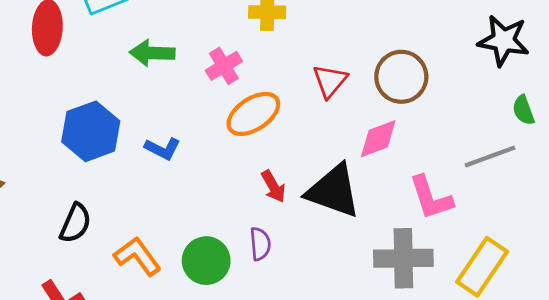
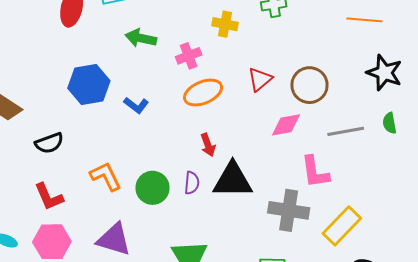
gray line: (490, 157) -> (346, 131), moved
black triangle: (333, 191) -> (233, 180), moved, turned -30
black semicircle: (75, 223) -> (49, 143), moved, turned 36

